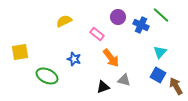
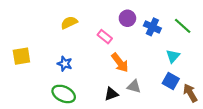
green line: (161, 15) -> (183, 26), moved
blue star: (74, 59) -> (65, 64), moved
green ellipse: (47, 76) -> (64, 94), moved

